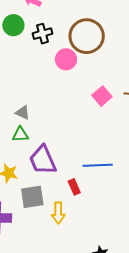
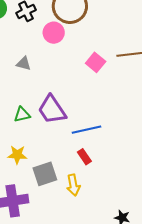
gray triangle: (23, 113) -> (24, 63), moved
purple trapezoid: (43, 160) -> (52, 110), moved
blue line: (98, 165) -> (87, 130), moved

